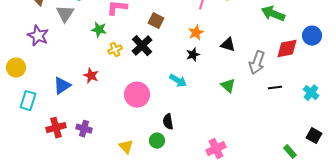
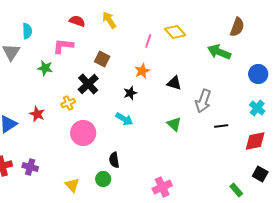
red diamond: (287, 49) -> (255, 141), moved
yellow cross: (115, 50) -> (68, 103), moved
black star: (193, 55) -> (130, 93), moved
cyan cross: (311, 93) -> (257, 108), moved

